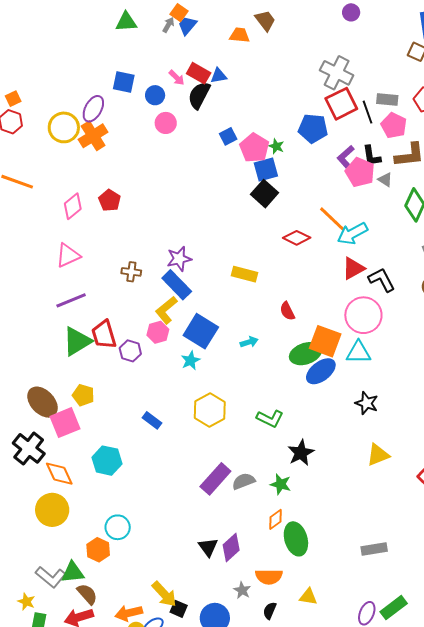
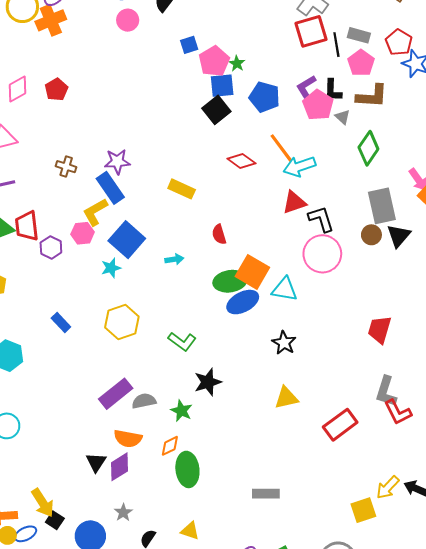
blue pentagon: (313, 128) -> (265, 97), moved
pink circle: (363, 315) -> (322, 254), moved
orange semicircle: (269, 577) -> (128, 439), moved

